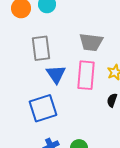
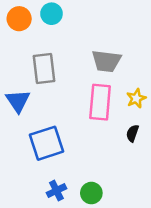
blue triangle: (56, 74) -> (18, 101), moved

